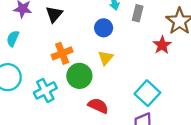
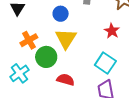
red star: (162, 45) -> (112, 31), moved
yellow triangle: (106, 58) -> (66, 39), size x1.6

